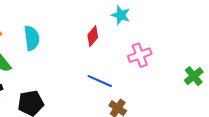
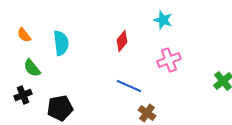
cyan star: (121, 15) -> (163, 20), moved

